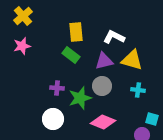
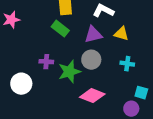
yellow triangle: (132, 60) -> (121, 34), size x0.7
white circle: (53, 119) -> (21, 84), moved

